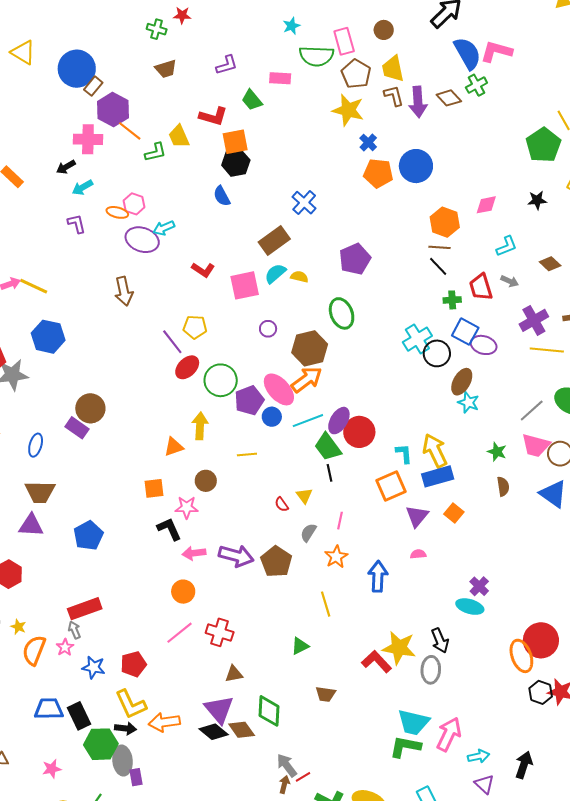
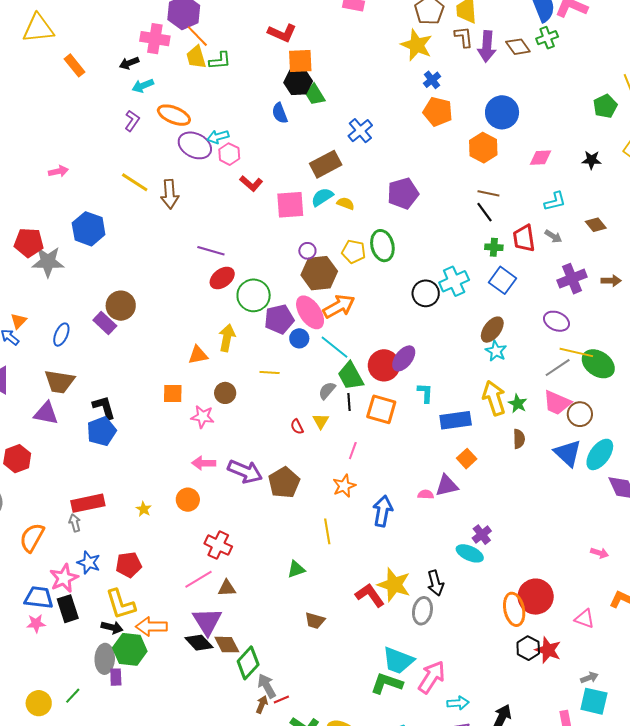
green trapezoid: (252, 100) -> (315, 95), moved
yellow trapezoid: (179, 136) -> (196, 57), moved
green pentagon: (543, 145) -> (605, 106), size x0.7
blue circle: (416, 166) -> (502, 112), moved
pink hexagon: (134, 204) -> (229, 154), moved
orange ellipse: (117, 212) -> (174, 115), size x1.5
orange hexagon: (445, 222) -> (483, 148), moved
purple L-shape: (77, 224) -> (132, 121), turned 40
yellow line: (34, 286) -> (135, 182), moved
yellow pentagon: (195, 327) -> (354, 252), moved
purple line: (172, 342) -> (211, 251), turned -44
purple ellipse: (484, 345) -> (556, 321), moved
brown hexagon: (310, 348) -> (319, 273), moved
yellow line: (547, 350) -> (576, 352), moved
black circle: (437, 353) -> (426, 293), moved
cyan line: (308, 421) -> (335, 347), turned 52
purple ellipse: (339, 421) -> (404, 358), moved
yellow arrow: (435, 451) -> (494, 398), moved
orange square: (391, 486) -> (381, 409), moved, turned 32
purple triangle: (417, 516) -> (447, 486), moved, turned 30
black L-shape: (169, 529) -> (104, 407), moved
gray semicircle: (308, 533) -> (327, 391), moved
yellow star: (18, 627) -> (144, 509), moved
pink line: (180, 633) -> (199, 579), moved
pink star: (65, 647) -> (64, 578), moved, size x1.6
green diamond: (269, 711) -> (248, 663), moved, turned 32
green hexagon: (101, 744) -> (130, 649), moved
pink star: (52, 769) -> (36, 623), moved

